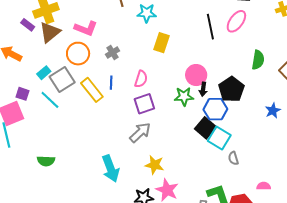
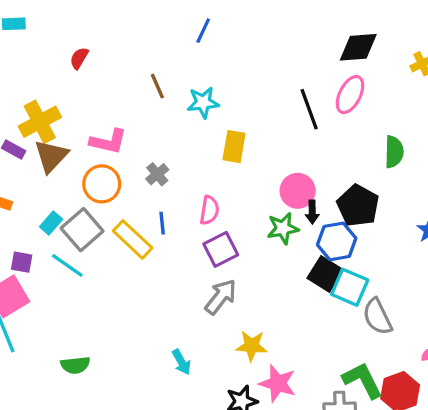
gray semicircle: (233, 158) -> (377, 317), size x1.6
cyan arrow: (111, 169) -> (181, 362), size x0.6

